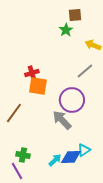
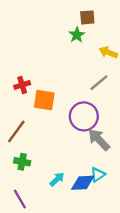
red cross: (32, 73) -> (22, 85), moved
gray arrow: (62, 120) -> (99, 140), moved
green cross: (23, 155) -> (22, 162), moved
cyan arrow: (55, 160) -> (57, 179), moved

